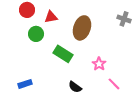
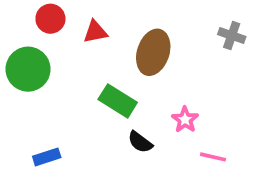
green circle: (36, 34) -> (28, 69), moved, size x1.5
pink line: (114, 84) -> (213, 157), turned -32
black semicircle: (75, 87) -> (140, 142), moved

